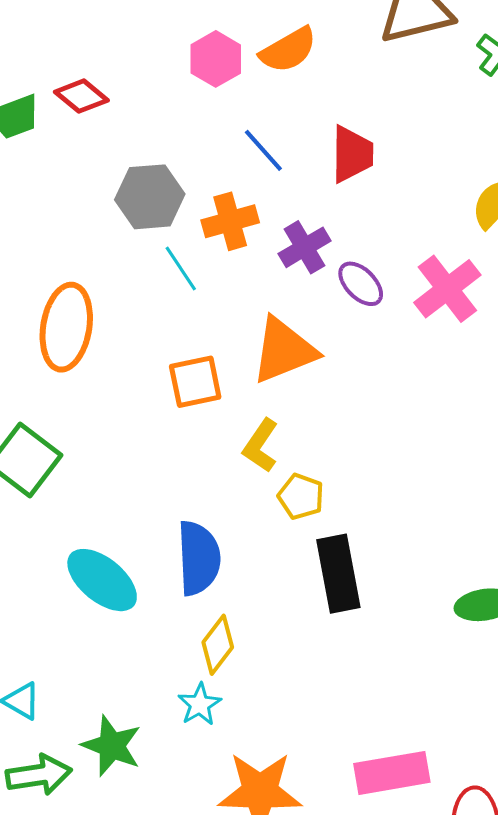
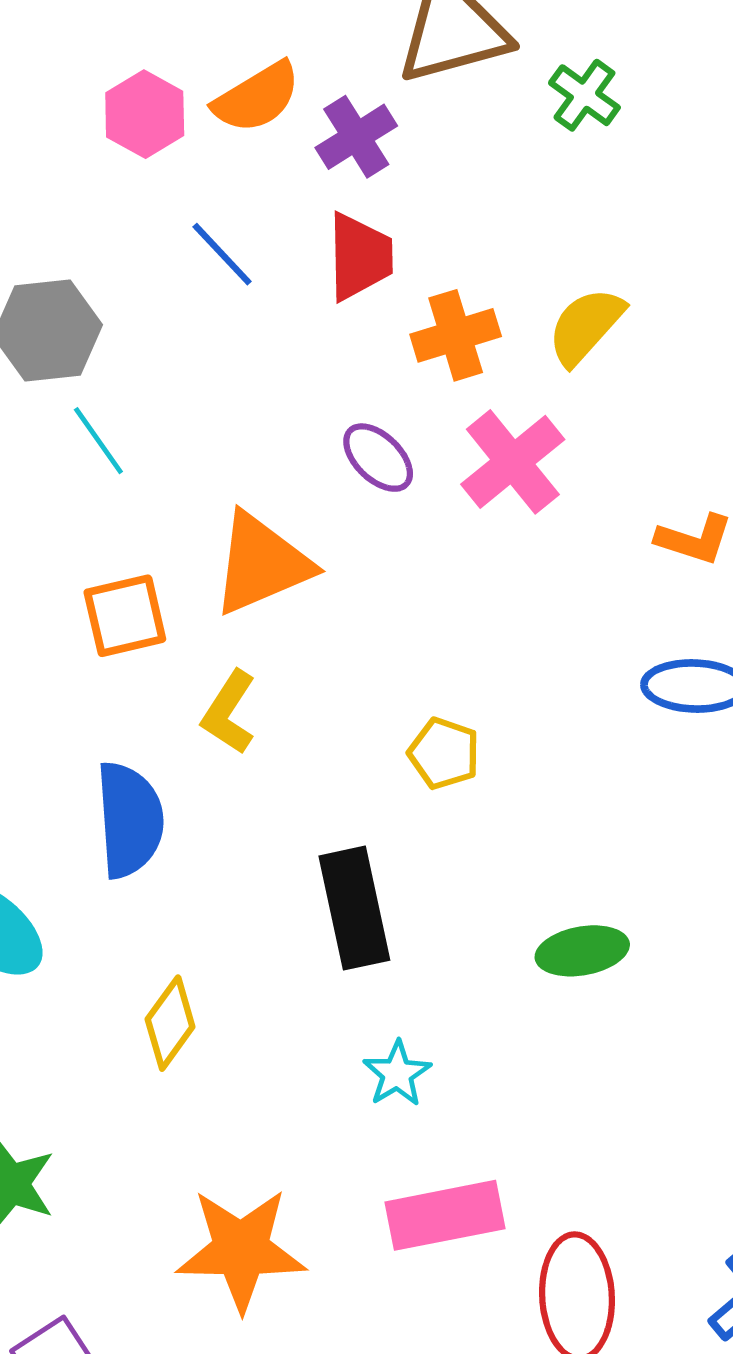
orange cross: (230, 221) -> (456, 335), moved
purple cross: (305, 247) -> (356, 137), moved
yellow pentagon: (301, 496) -> (444, 753), moved
blue semicircle: (199, 558) -> (130, 820), moved
cyan star: (200, 704) -> (397, 1074), moved

